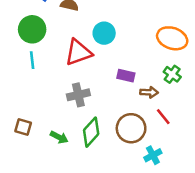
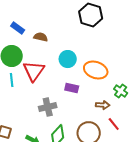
orange ellipse: (172, 38) -> (96, 70), moved
red triangle: (78, 52) -> (34, 71), moved, turned -35
purple rectangle: (126, 76) -> (72, 88), moved

